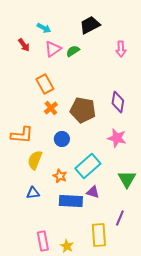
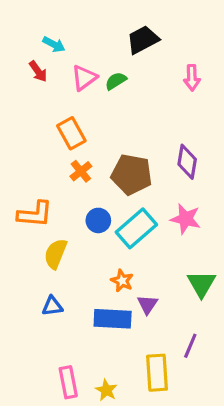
cyan arrow: (44, 28) -> (54, 44), moved
cyan rectangle: (88, 166) -> (136, 228), moved
orange star: (60, 176) -> (122, 281), moved
purple triangle: (93, 192) -> (147, 304), turned 48

